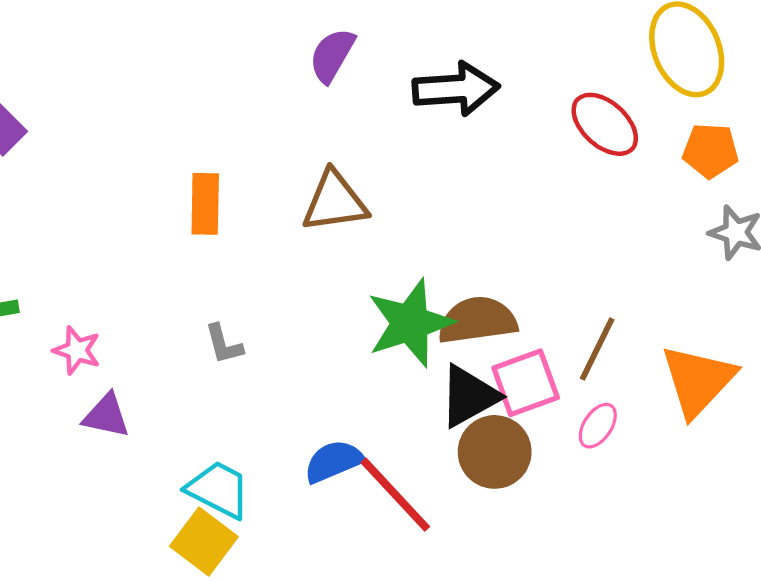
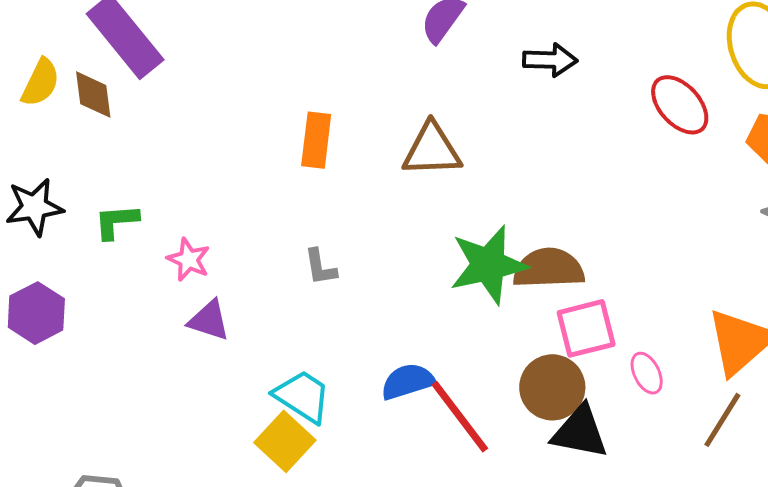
black arrow: (456, 89) -> (550, 60), size x0.7
brown line: (597, 349) -> (722, 420), moved
black triangle: (469, 396) -> (580, 432), moved, turned 34
pink ellipse: (598, 426) -> (647, 373), turned -66

